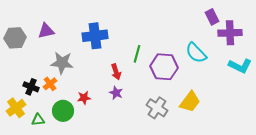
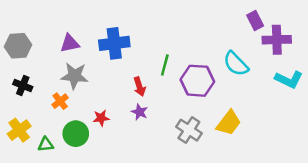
purple triangle: (46, 31) -> (70, 43), moved
black cross: (31, 87) -> (23, 85), moved

